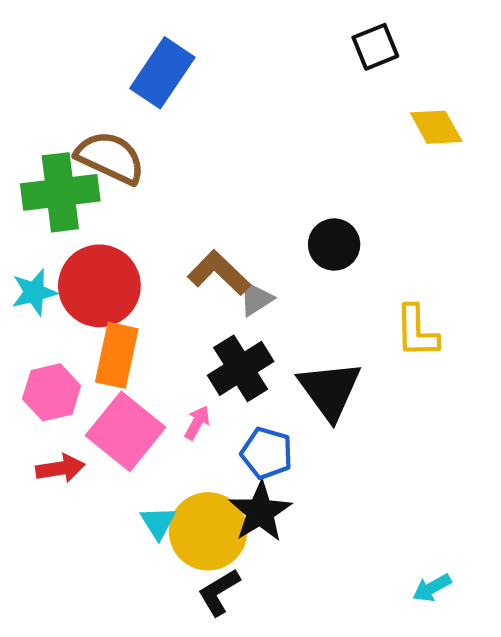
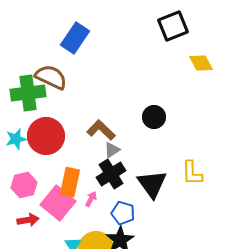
black square: (375, 47) -> (173, 26), size x1.4
gray triangle: (256, 299) -> (112, 150), moved
yellow L-shape: (417, 331) -> (192, 173), moved
orange rectangle: (117, 355) -> (70, 182), moved

